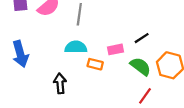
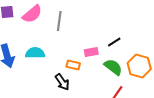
cyan semicircle: (76, 47) -> (35, 53), moved
black arrow: (60, 83) -> (62, 82), moved, turned 150

